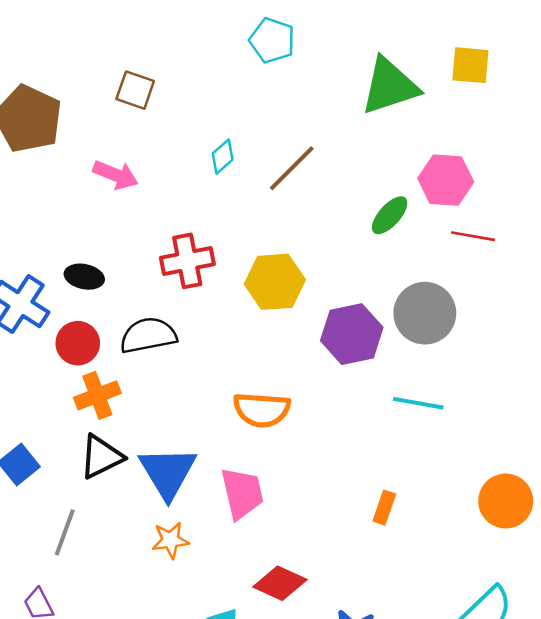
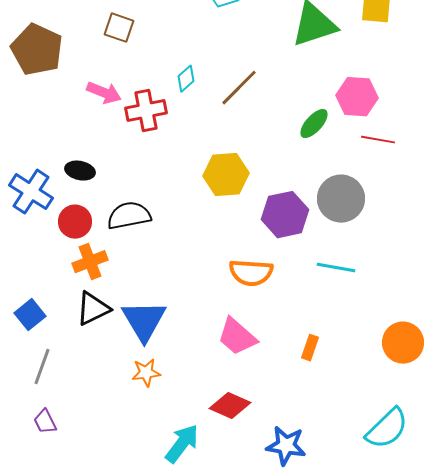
red cross: (187, 261) -> (146, 111), moved
orange semicircle: (262, 410) -> (251, 273), moved
pink trapezoid: (242, 493) -> (237, 337), moved, turned 144
gray line: (65, 532) -> (42, 367), moved

